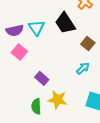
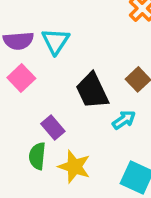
black trapezoid: (65, 23) -> (92, 91), moved
green semicircle: (36, 106) -> (37, 156), moved

